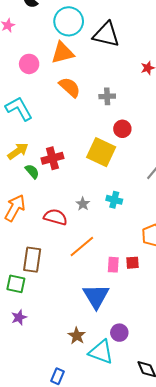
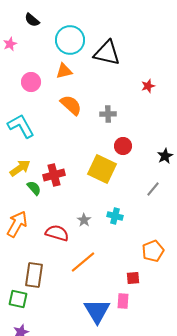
orange triangle: (63, 53) -> (64, 71), size x0.7
pink rectangle: (113, 265) -> (123, 301), moved

